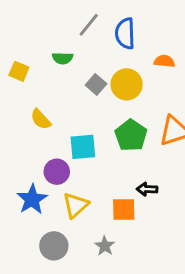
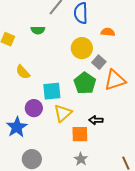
gray square: (96, 84) -> (99, 62), moved
yellow triangle: (76, 205) -> (63, 113), moved
gray star: (105, 246) -> (81, 159), moved

